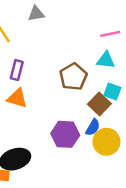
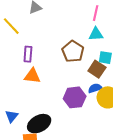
pink line: (110, 34) -> (96, 13), turned -56
blue semicircle: (93, 127) -> (95, 88), turned -128

